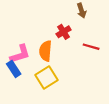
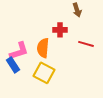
red cross: (64, 32) -> (60, 30), turned 32
yellow square: (47, 77) -> (44, 73), turned -30

